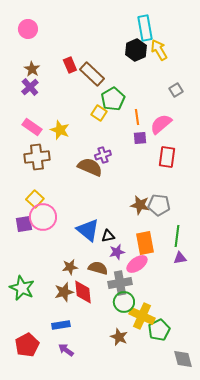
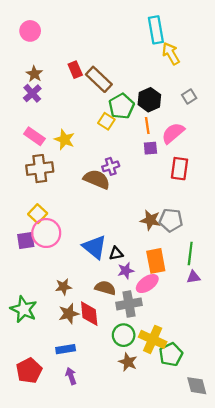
black hexagon: (136, 50) -> (149, 100), moved
brown star: (70, 267) -> (63, 287), moved
green circle: (124, 302) -> (124, 335), moved
purple arrow: (66, 350) -> (71, 376), turned 35

